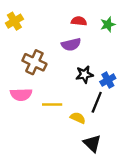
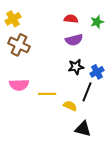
purple semicircle: (71, 44) -> (74, 40), moved
brown cross: (34, 62) -> (19, 45), moved
black triangle: (92, 143) -> (83, 129), turned -30

